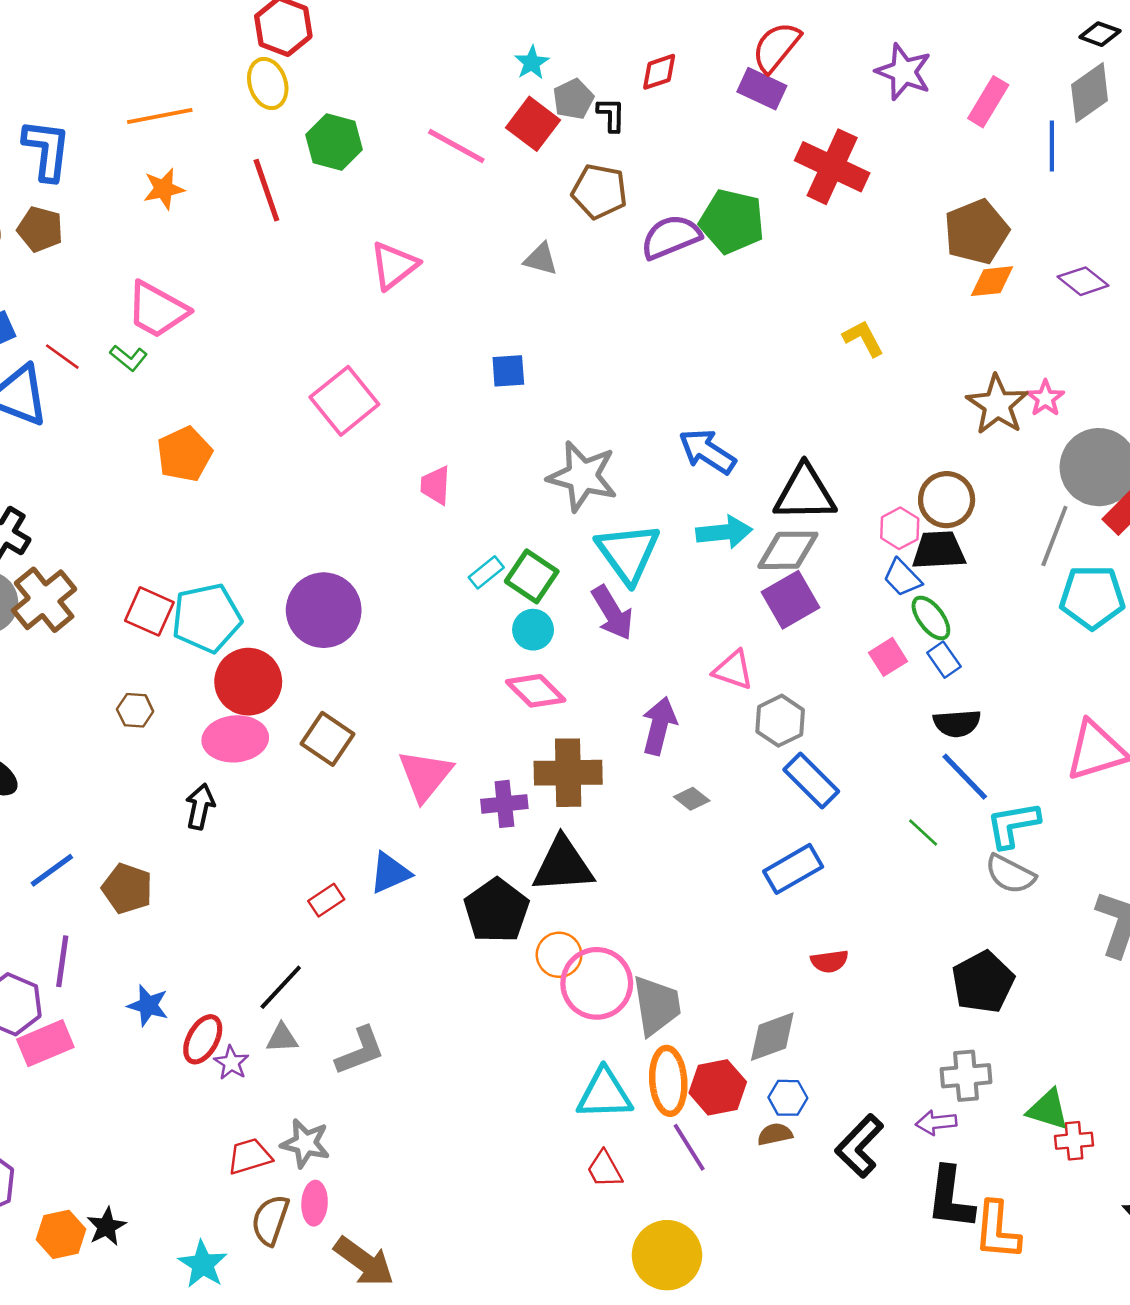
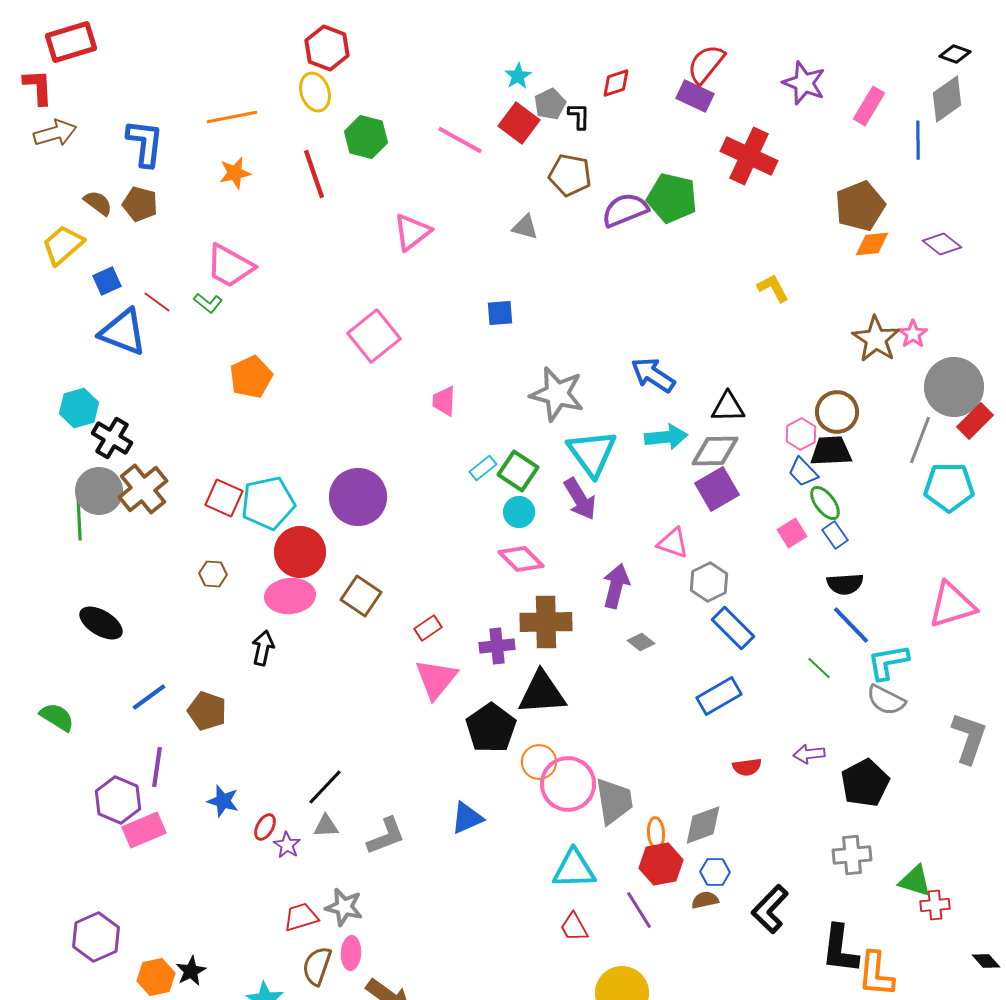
black triangle: (805, 493) -> (728, 407), size x0.7
pink triangle: (425, 775) -> (436, 679), moved
blue triangle: (390, 873) -> (467, 818), moved
red rectangle: (326, 900) -> (428, 628), moved
red ellipse: (203, 1039) -> (265, 827), size x0.7
orange ellipse: (668, 1081) -> (656, 833), moved, size x0.6
purple arrow: (936, 1123) -> (809, 754), moved

